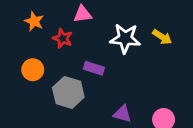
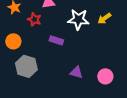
yellow arrow: (162, 37) -> (104, 18), turned 112
gray hexagon: (68, 92) -> (26, 66), moved

